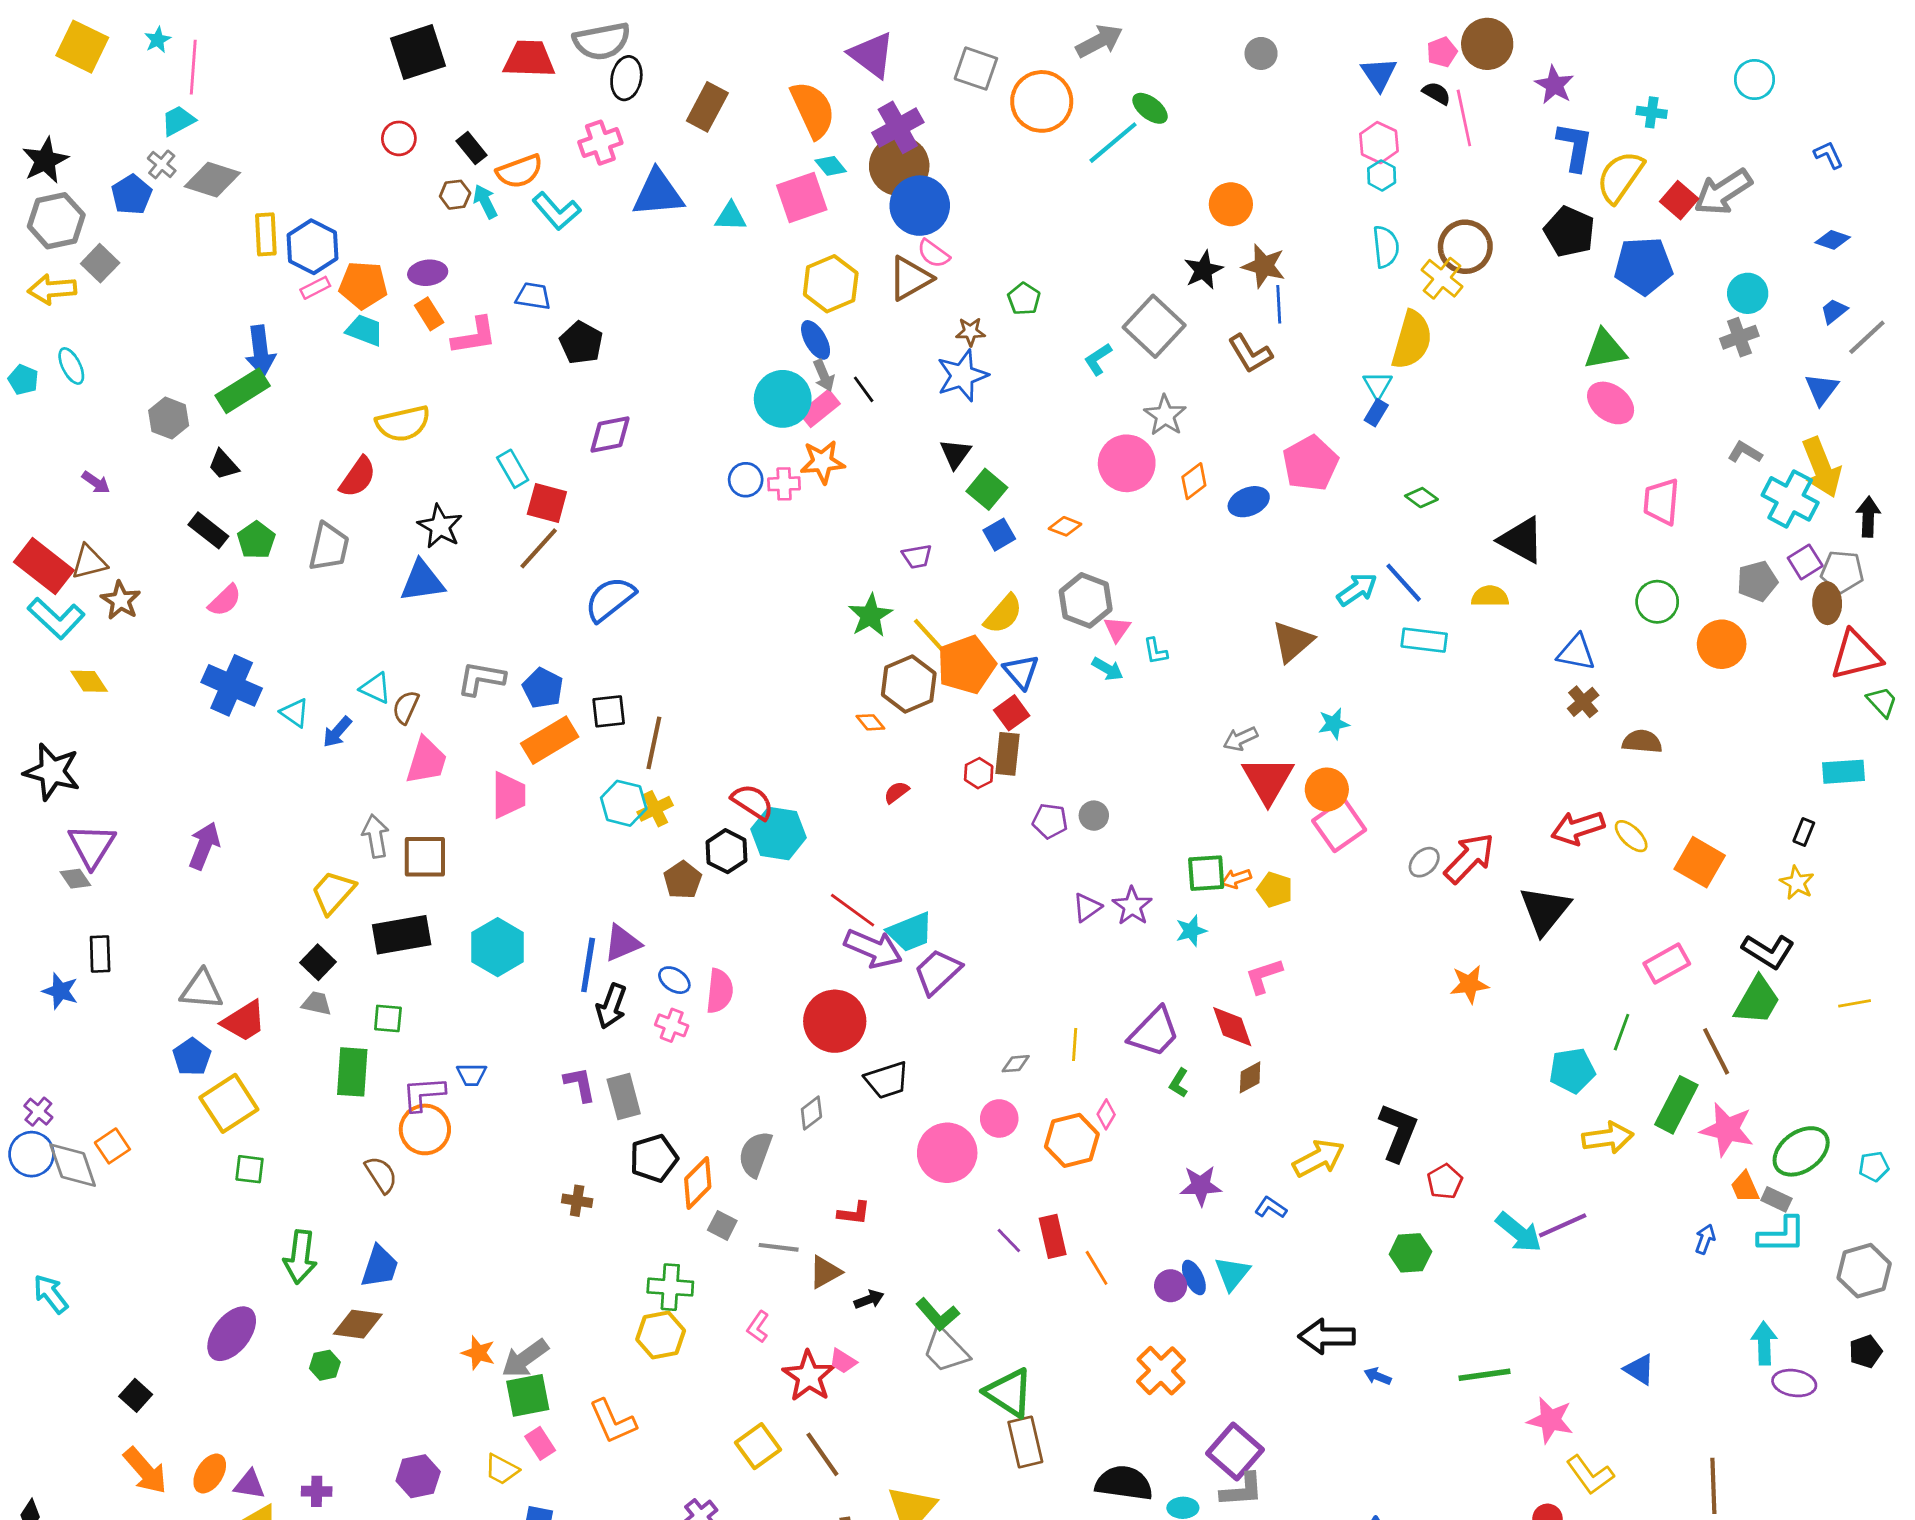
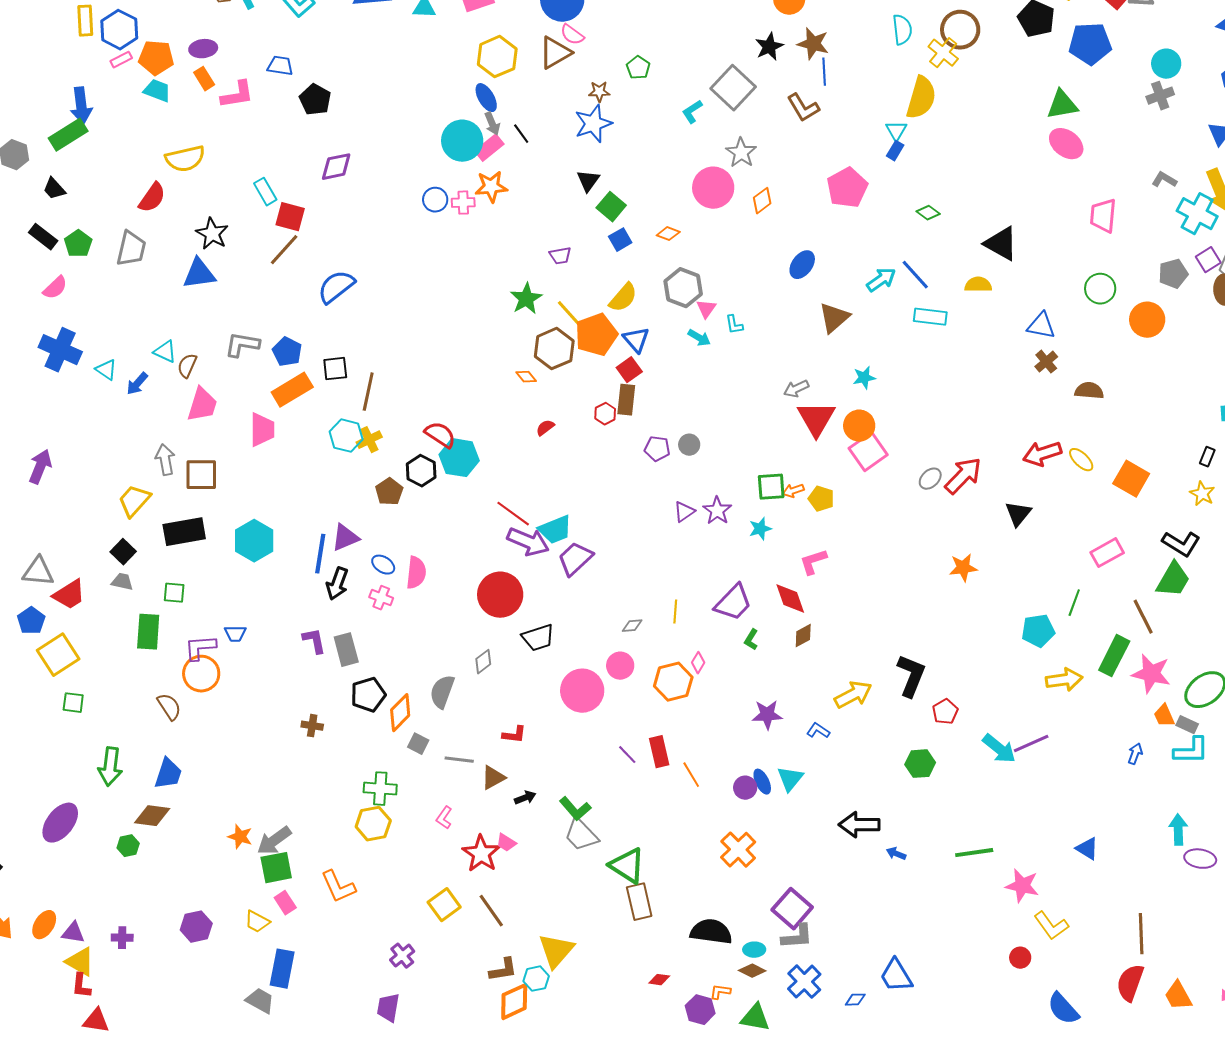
blue ellipse: (1249, 502) -> (802, 265), moved, turned -32
black triangle: (1545, 910) -> (1018, 514), size x0.7

